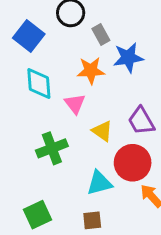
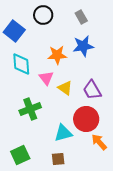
gray rectangle: (101, 35) -> (81, 17), moved
yellow triangle: (102, 131) -> (65, 88), moved

